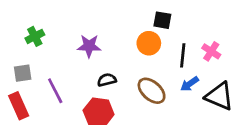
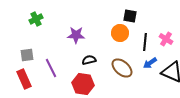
green cross: (35, 36) -> (36, 19), moved

